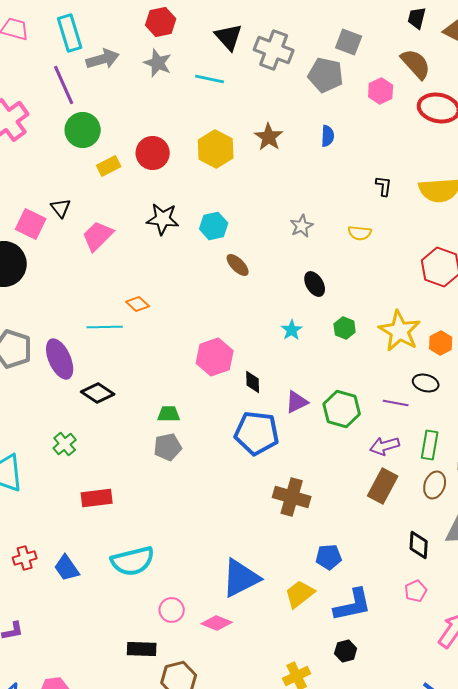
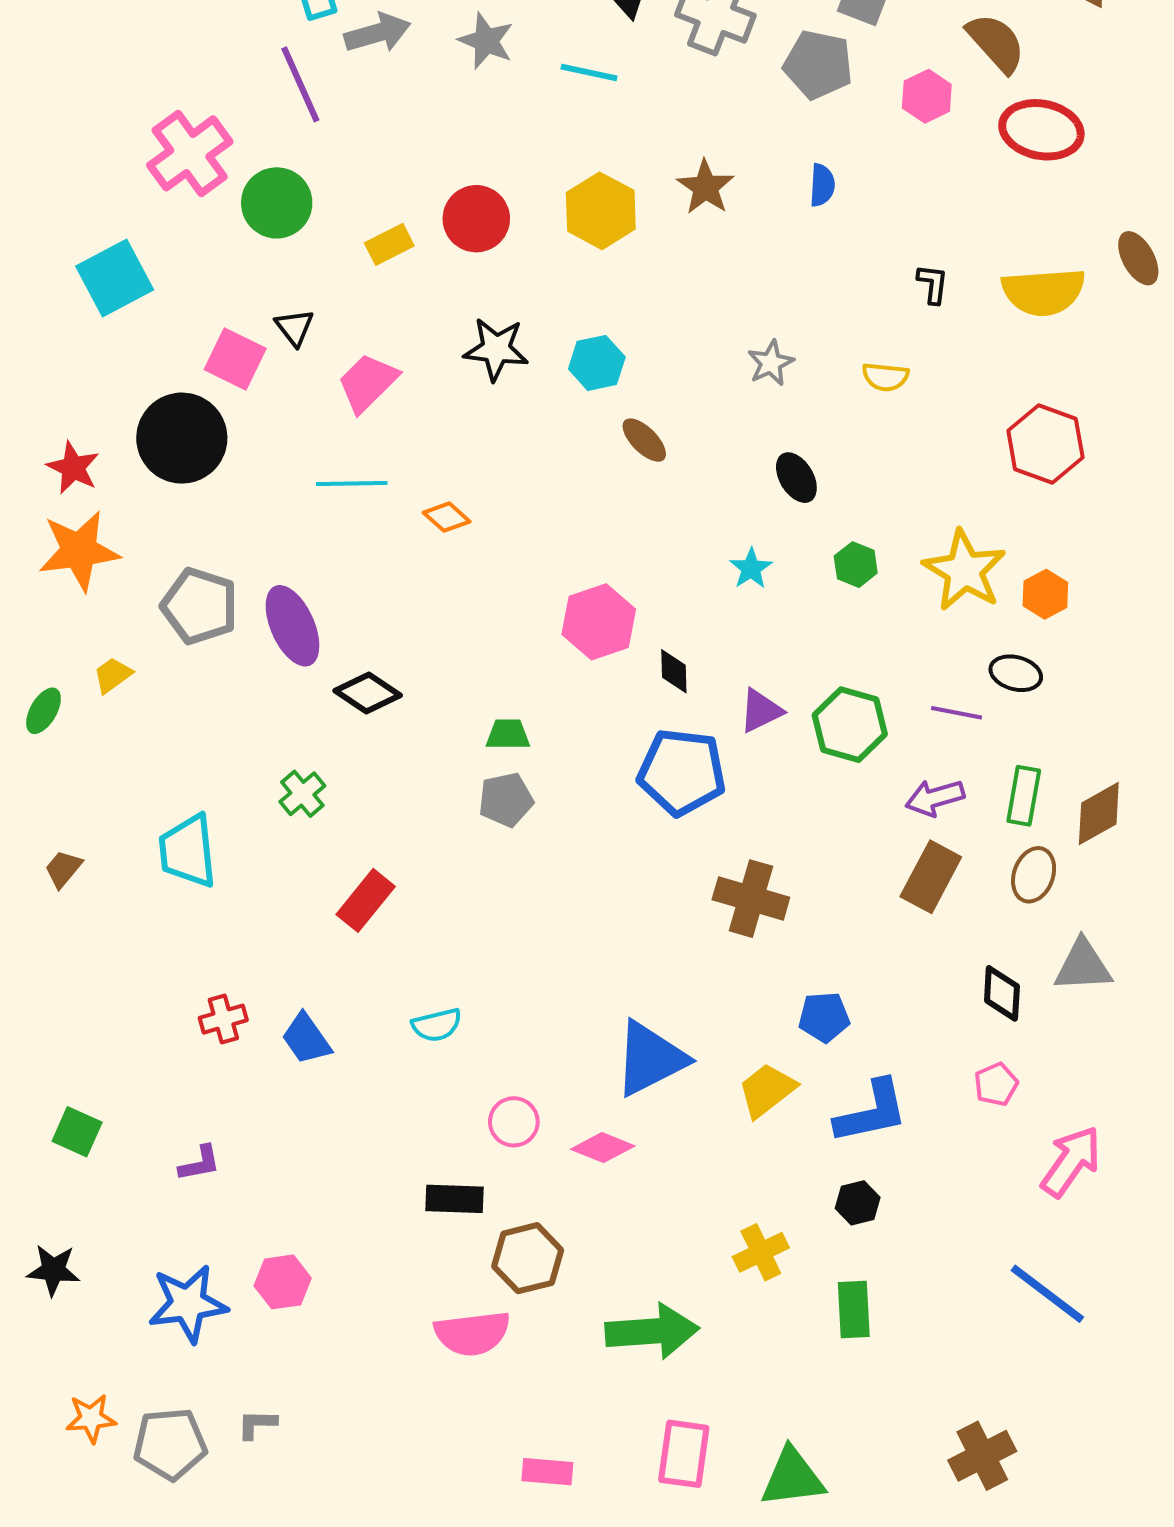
green circle: (83, 130) -> (277, 203), moved
cyan line: (105, 327) -> (352, 484), moved
red rectangle: (97, 498) -> (366, 900), turned -44
cyan semicircle: (133, 561) -> (437, 1025), size x0.6

